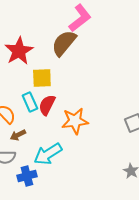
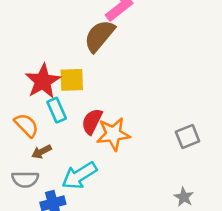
red star: (19, 51) -> (43, 81), moved
red semicircle: (47, 105) -> (92, 121), moved

